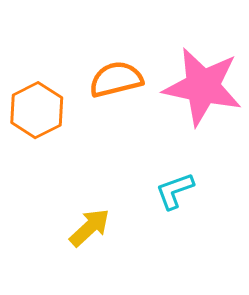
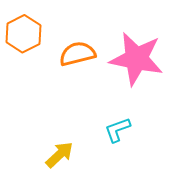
orange hexagon: (37, 110) -> (23, 34), moved

